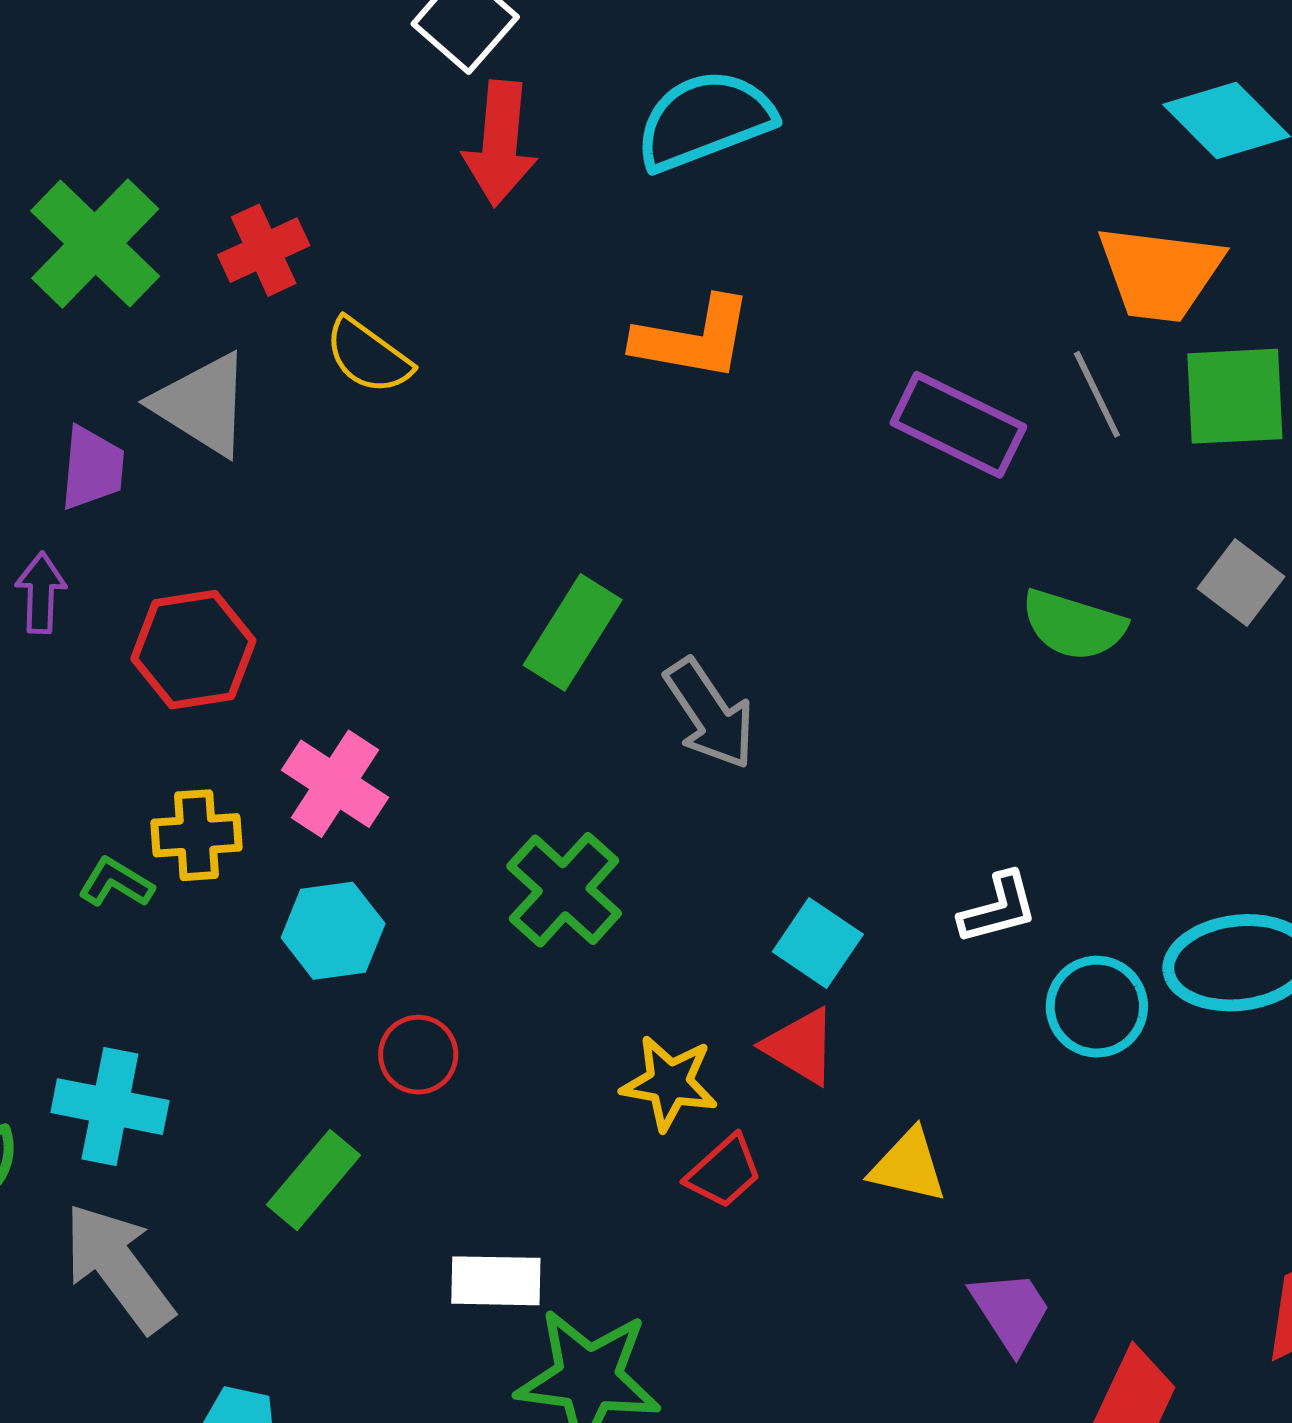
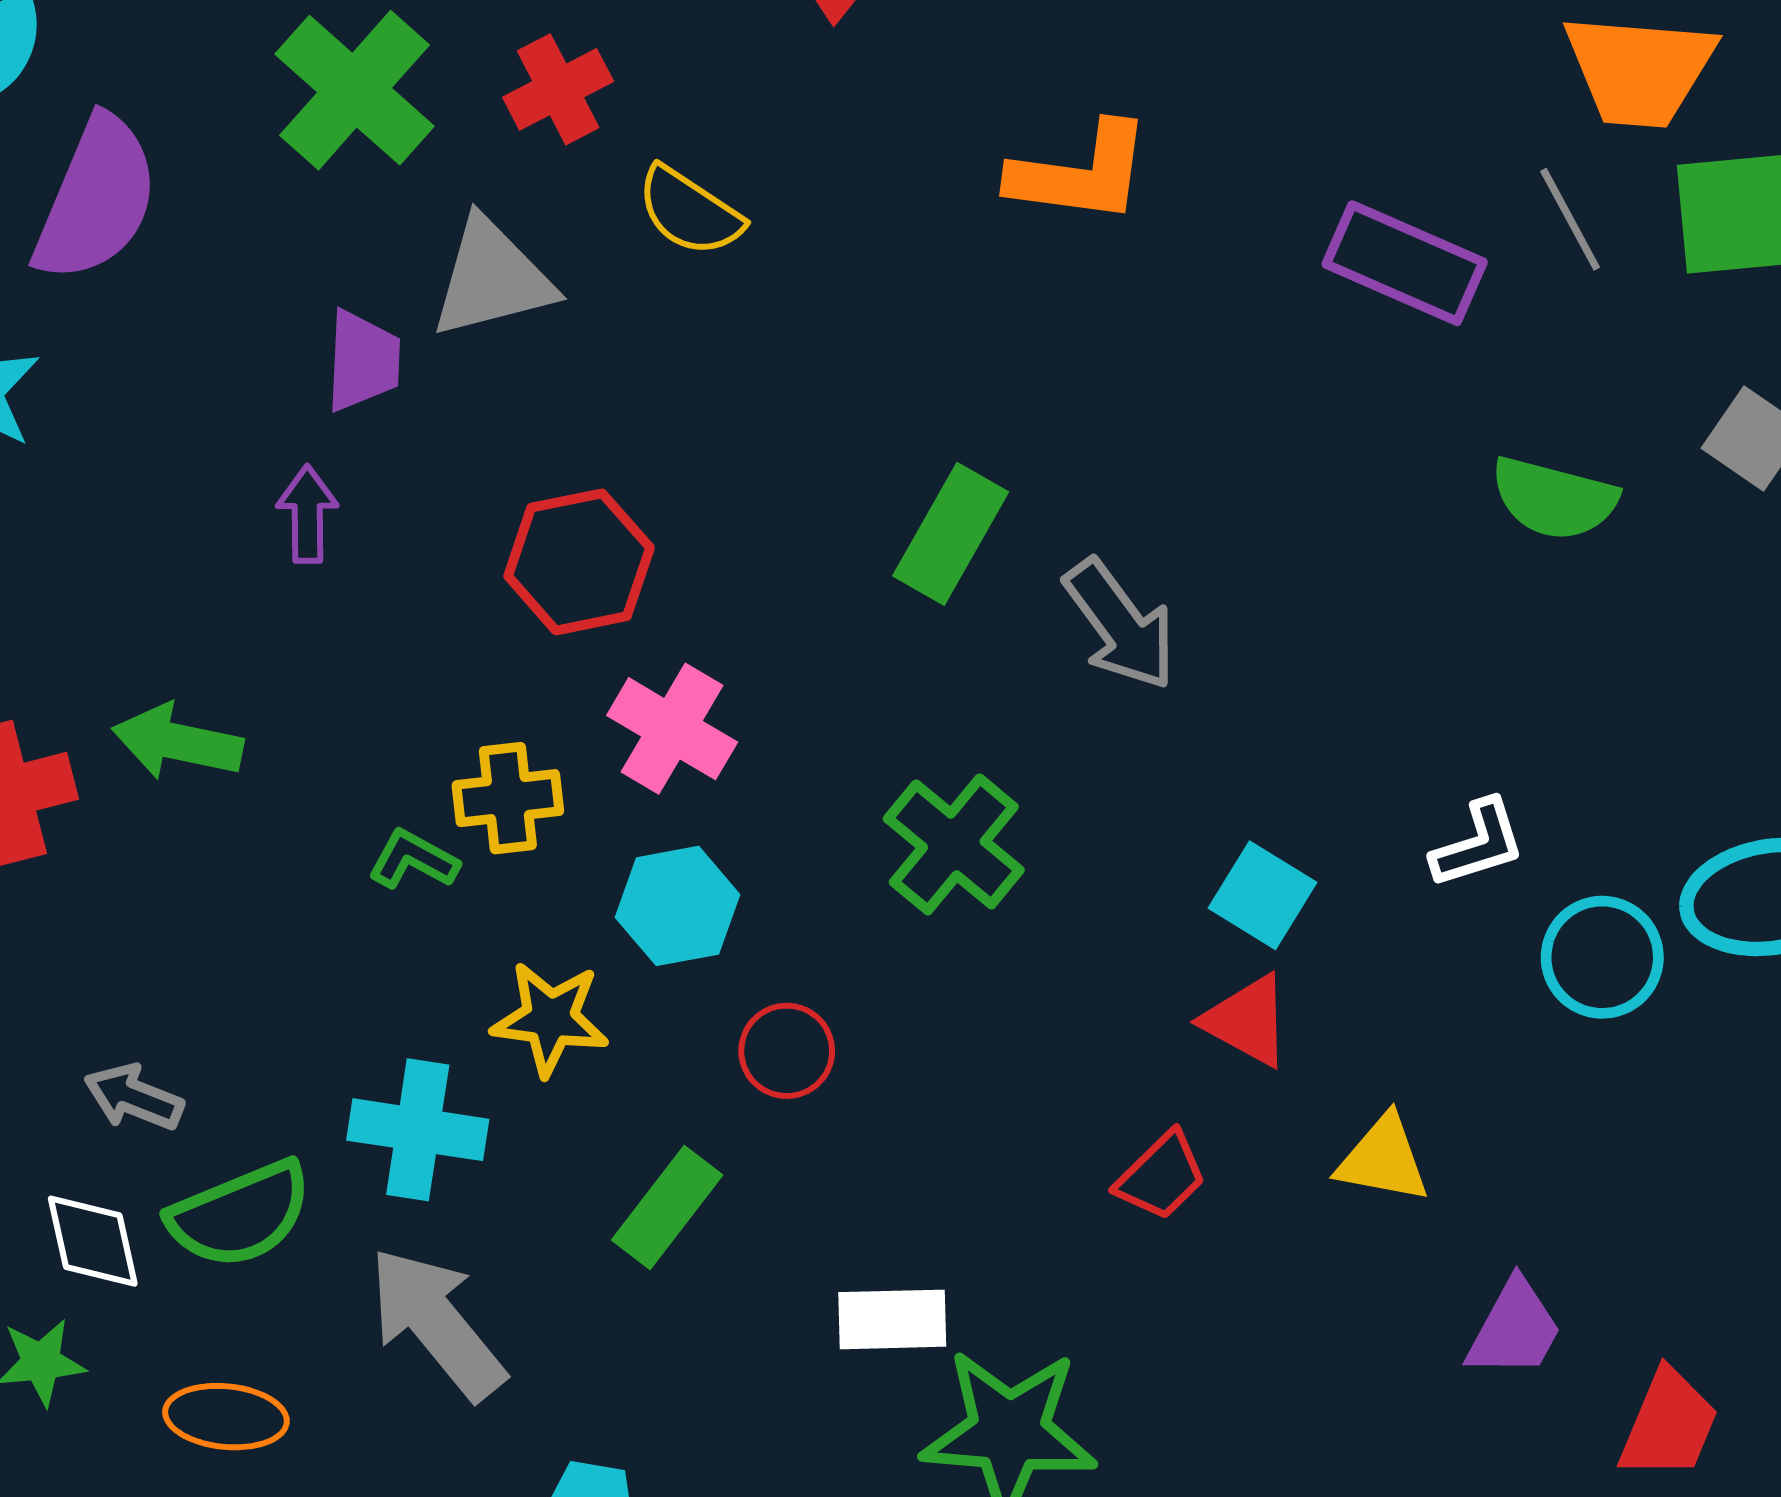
gray triangle: (202, 404) -> (492, 278), turned -44
red hexagon: (193, 650) -> (579, 562), moved
yellow star: (669, 1083) -> (550, 1019), moved
purple trapezoid: (1011, 1311) -> (1514, 1329), turned 64

